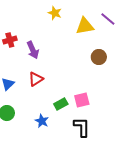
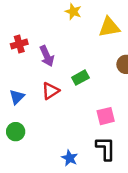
green rectangle: (61, 104) -> (80, 78), moved
blue star: (42, 121) -> (70, 158), moved

